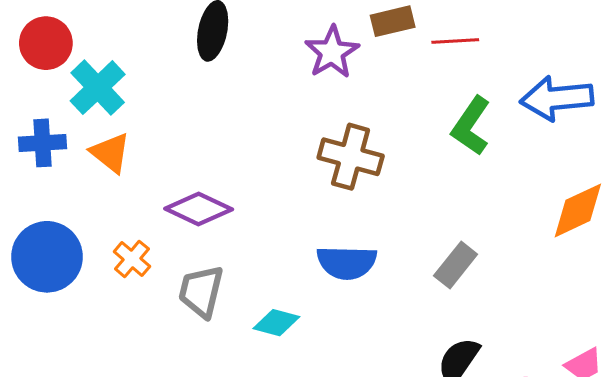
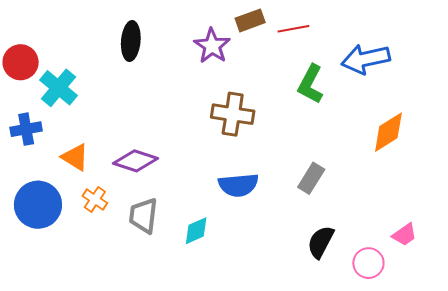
orange triangle: (110, 153) -> (75, 157), moved
cyan diamond: (276, 323) -> (196, 231), turned -32

